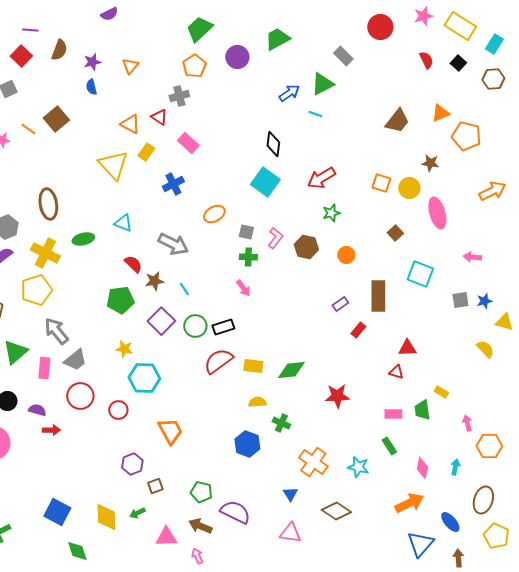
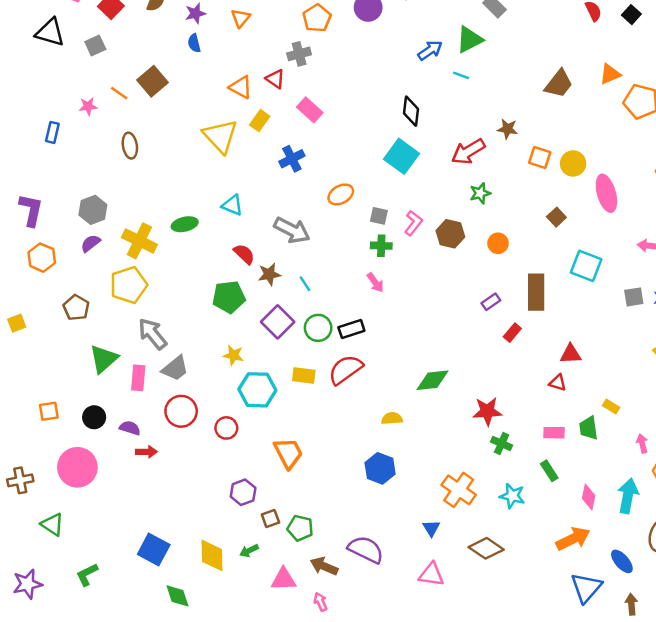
brown star: (430, 163) -> (508, 129), moved
brown ellipse: (48, 204) -> (130, 146), moved, size x0.7
yellow rectangle: (253, 366) -> (304, 376), moved
green cross: (281, 423) -> (502, 443), moved
cyan arrow: (455, 467) -> (628, 496), size x1.8
green pentagon: (201, 492) -> (300, 528), moved

